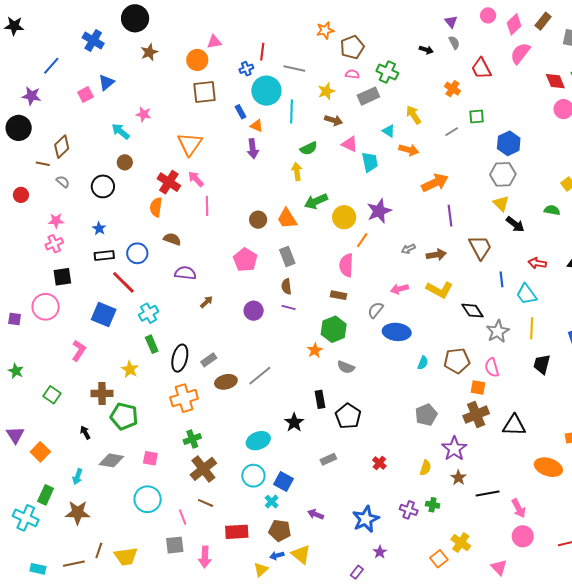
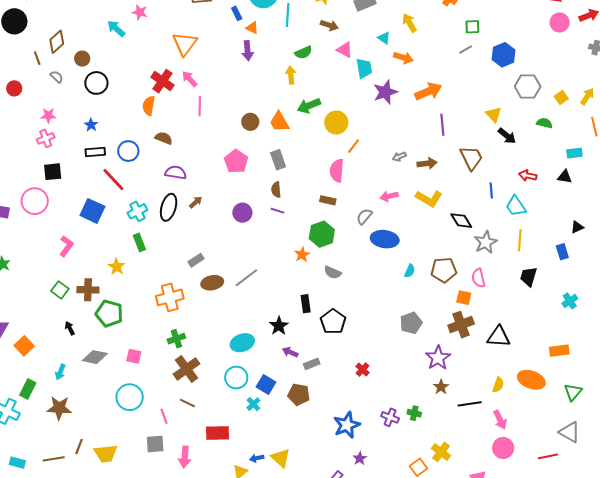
gray line: (452, 132) -> (466, 50), moved
brown circle: (125, 162) -> (82, 59), moved
brown line: (43, 164) -> (37, 58), turned 56
gray hexagon: (503, 174) -> (528, 87), moved
purple star: (379, 211) -> (385, 92), moved
black ellipse: (180, 358) -> (169, 207), moved
green square: (52, 395) -> (60, 290), moved
yellow semicircle: (425, 468) -> (498, 385), moved
purple arrow: (316, 514) -> (290, 352), moved
brown pentagon: (280, 531) -> (299, 394), moved

